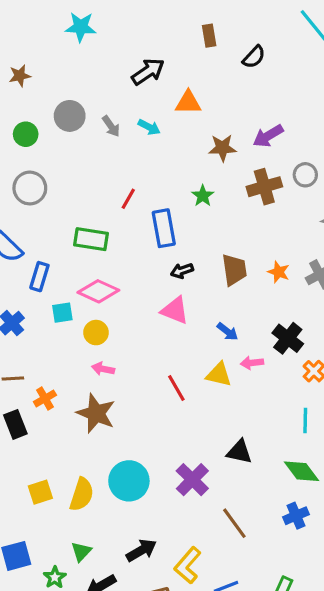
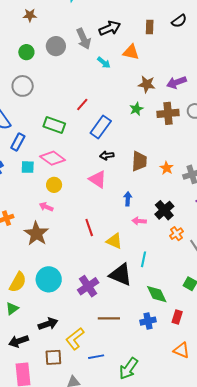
brown rectangle: (209, 36) -> (150, 27), moved
black semicircle: (254, 57) -> (179, 21), moved
gray arrow: (111, 126) -> (84, 39), moved, size x1.5
green star: (203, 196) -> (136, 109), moved
blue rectangle: (164, 228) -> (101, 127), turned 35
blue arrow: (228, 332) -> (128, 199), turned -136
yellow circle: (96, 333) -> (54, 185), moved
yellow triangle: (219, 375) -> (114, 241), moved
cyan line: (305, 420) -> (144, 259), moved
black triangle: (239, 452) -> (121, 275), size x1.4
brown line: (234, 523) -> (109, 318), turned -65
green triangle: (81, 552) -> (12, 309), moved

